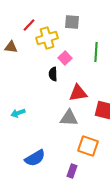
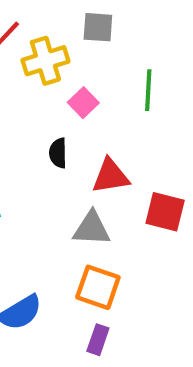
black semicircle: (53, 74) -> (58, 153), moved
orange square: (88, 146) -> (98, 287), moved

